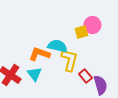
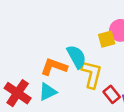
cyan semicircle: (57, 46) -> (77, 57), turned 48
cyan triangle: (34, 74) -> (48, 92), turned 42

